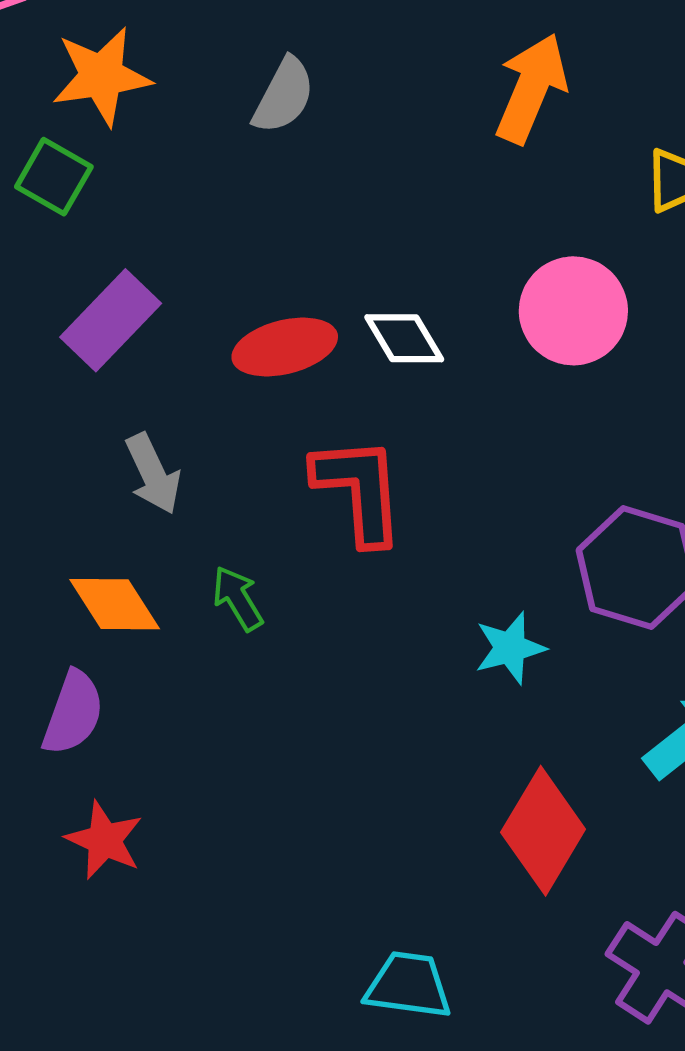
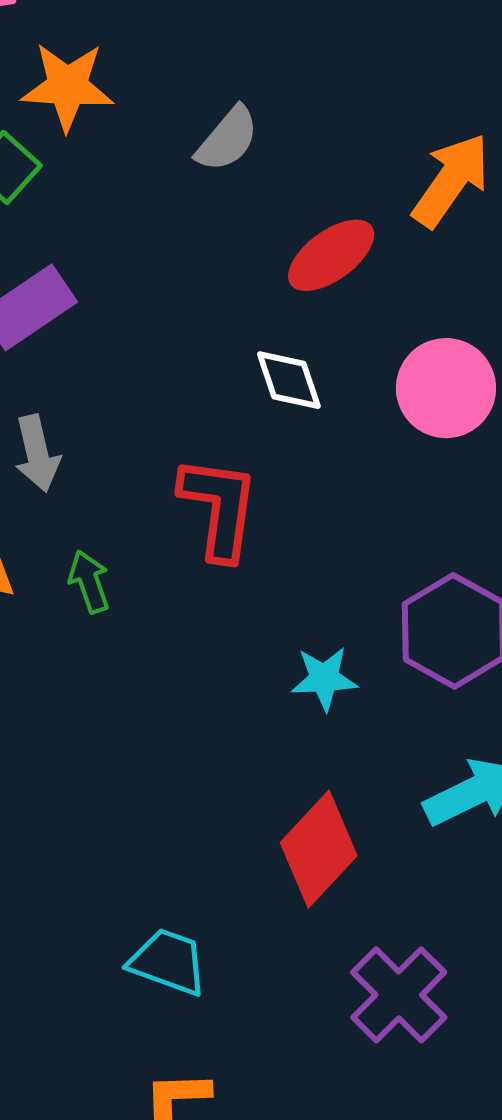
red ellipse: (285, 347) -> (331, 255), moved, turned -34

